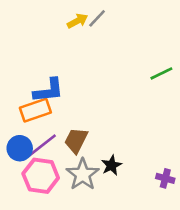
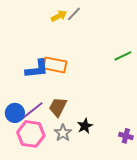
orange rectangle: (35, 110) -> (55, 65), moved, turned 30
gray star: (83, 174) -> (63, 133), size x0.7

